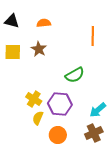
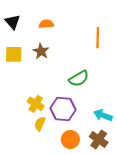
black triangle: (12, 21) -> (13, 22), turned 35
cyan arrow: (98, 110) -> (103, 115), turned 60
brown cross: (94, 133) -> (99, 139), turned -30
orange circle: (58, 135) -> (70, 139), moved

